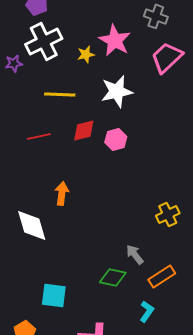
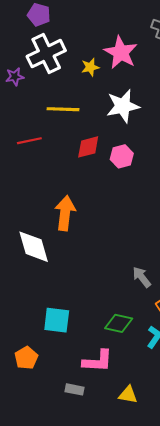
red line: (39, 136) -> (29, 141), moved
orange arrow: (62, 193) -> (65, 213), size x1.4
green diamond: (113, 277) -> (119, 323), moved

